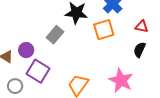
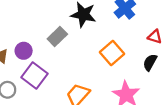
orange square: (104, 30) -> (112, 53), moved, turned -30

